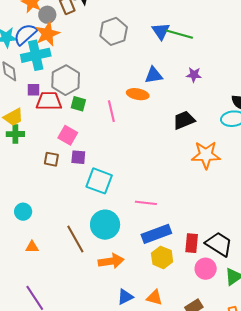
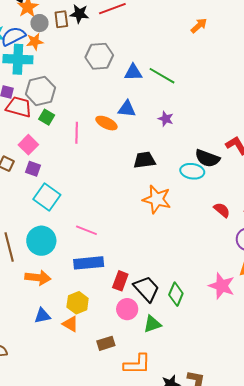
blue triangle: (161, 31) -> (133, 72), moved, turned 48
orange star: (47, 34) -> (35, 42), size x0.7
yellow hexagon: (162, 257) -> (78, 303), moved

